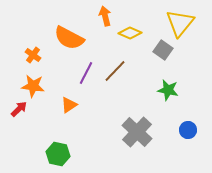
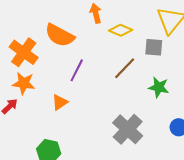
gray square: (163, 50) -> (154, 47), turned -30
orange cross: (33, 55) -> (24, 52), size x1.8
brown line: (115, 71) -> (125, 68), moved

